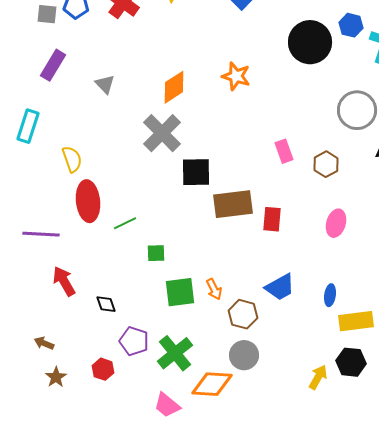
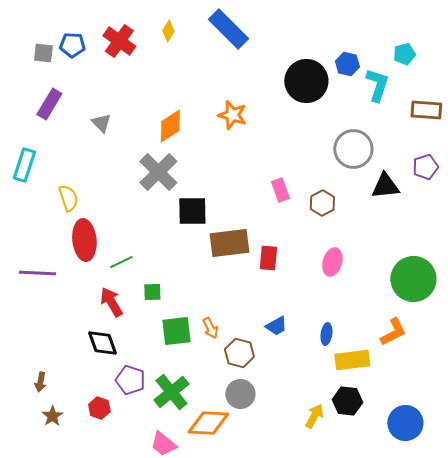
red arrow: (64, 281) -> (111, 302), moved
blue trapezoid: (280, 287) -> (276, 326), size x0.7
black diamond: (106, 304) -> (102, 343), size x1.5
brown arrow: (44, 343) -> (40, 382), turned -102

